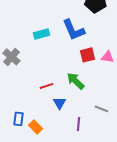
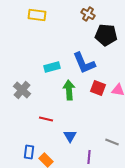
red square: (88, 55) -> (98, 88), turned 35
green arrow: (76, 81) -> (69, 90), moved, turned 42
red line: (47, 86) -> (46, 119), moved, turned 32

